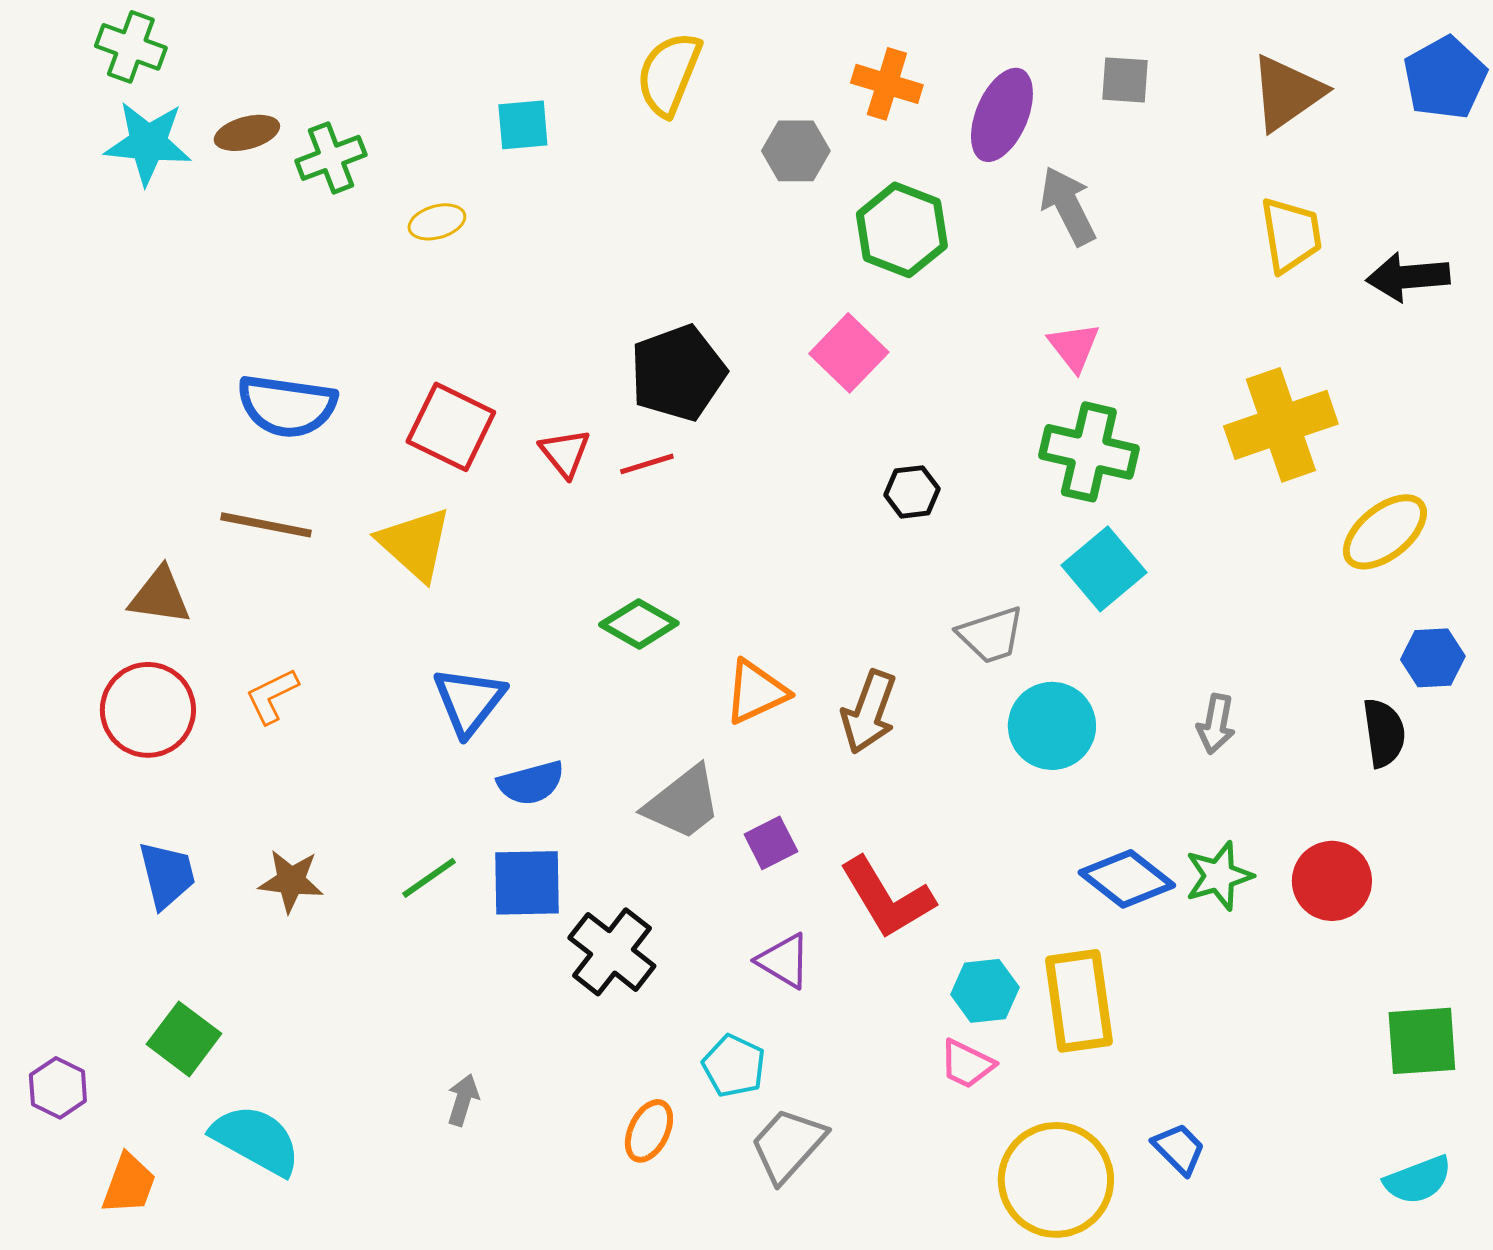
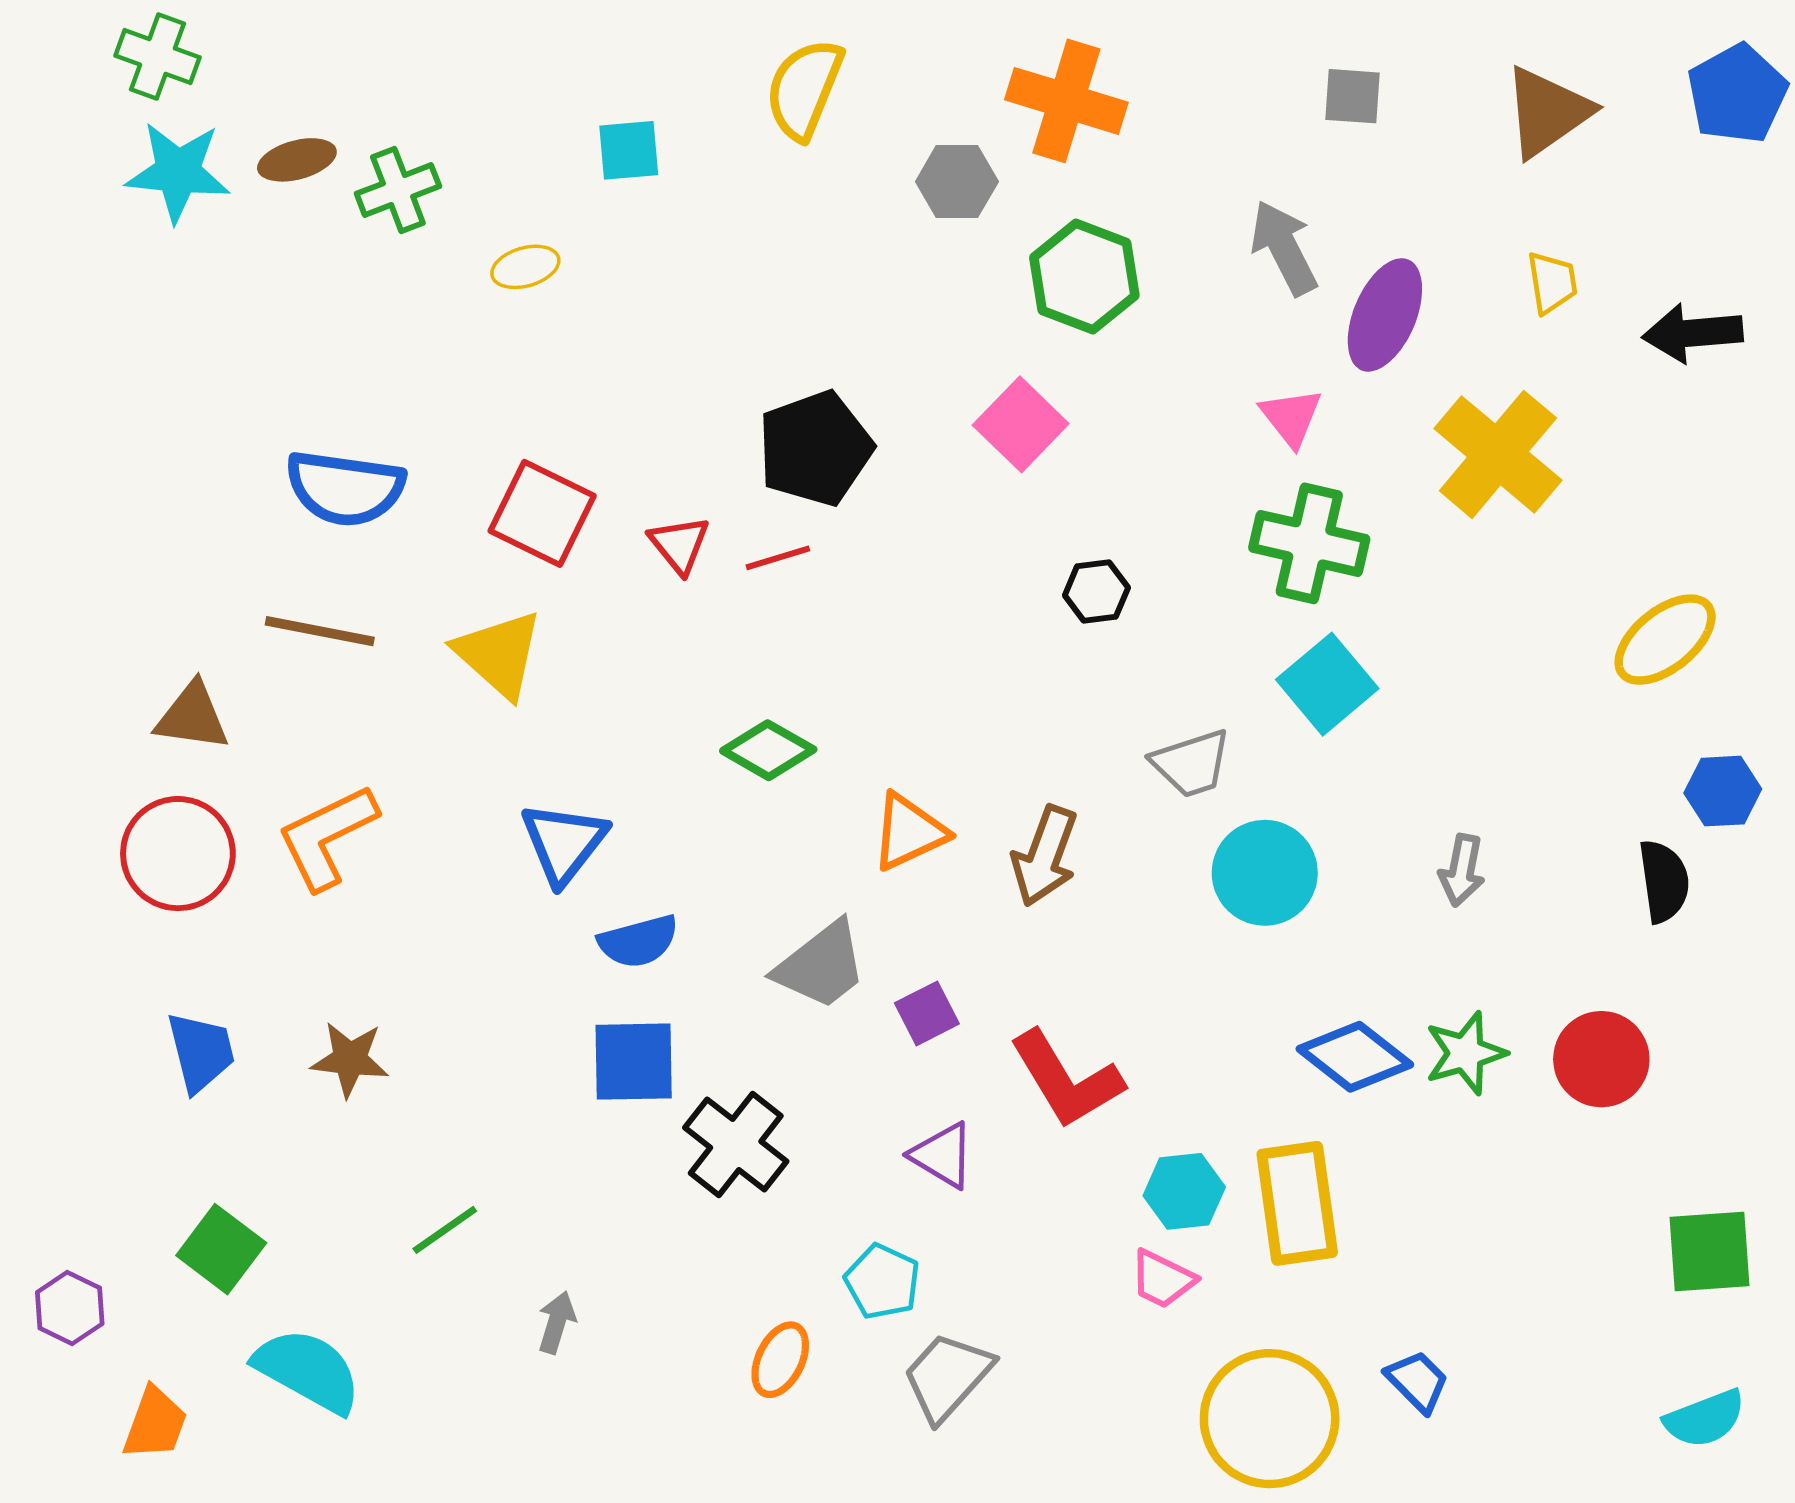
orange cross: (887, 84) -> (1066, 101), size x1.4
purple ellipse: (1002, 115) -> (1385, 315), moved
yellow trapezoid: (1291, 235) -> (1552, 283), size x0.7
yellow cross: (1281, 425) -> (1498, 454), moved, turned -31
orange L-shape: (272, 696) -> (327, 837), size x1.6
green line: (429, 878) -> (445, 1230), moved

